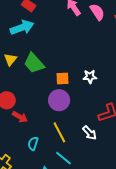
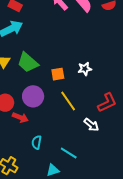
purple circle: (59, 100) -> (33, 96), moved
yellow line: (59, 132) -> (68, 101), moved

